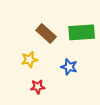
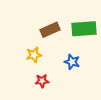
brown rectangle: (46, 33) -> (50, 30), turned -66

